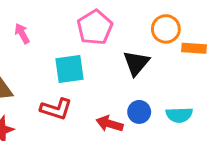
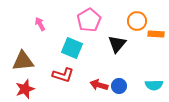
cyan square: (70, 69) -> (72, 48), turned 30
blue circle: (139, 112) -> (119, 86), moved
cyan semicircle: (179, 115) -> (154, 85), moved

